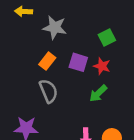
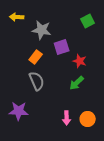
green square: (107, 37) -> (88, 21), moved
purple square: (78, 62) -> (62, 47), moved, turned -35

